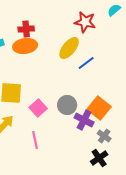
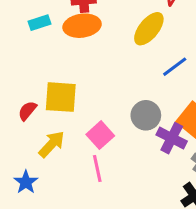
blue line: (86, 63) -> (175, 67), moved
pink square: (38, 108) -> (100, 135), moved

